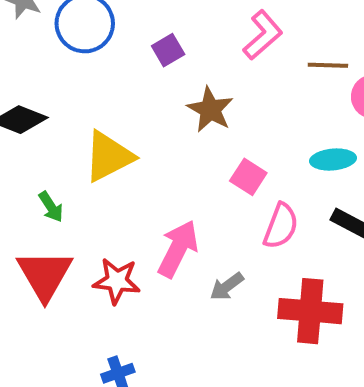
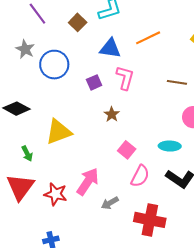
pink L-shape: (263, 35) -> (125, 78), moved, turned -40
brown line: (328, 65) -> (177, 82), moved
brown star: (210, 110) -> (112, 114), size x0.7

